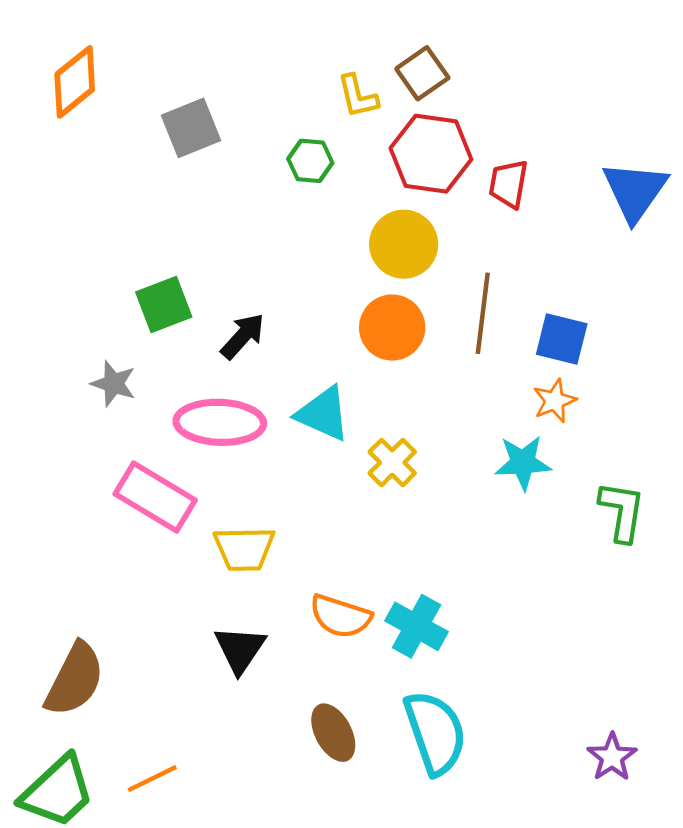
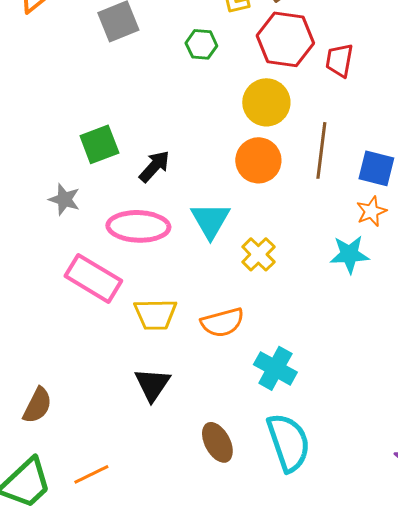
cyan triangle: (323, 414) -> (210, 220), turned 36
orange semicircle: (340, 616) -> (222, 322), moved, turned -33
brown semicircle: (75, 679) -> (37, 405), size x0.7

